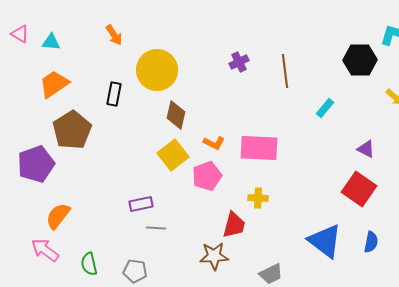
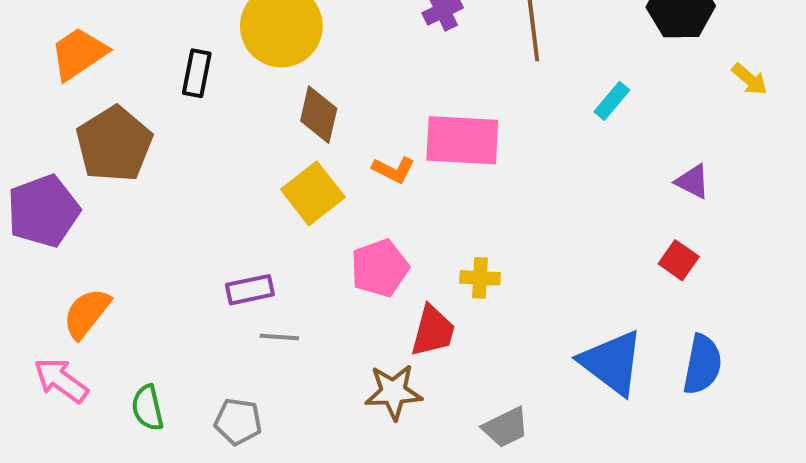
pink rectangle: (259, 148) -> (462, 140), moved
pink pentagon: (207, 176) -> (380, 268), moved
red square: (359, 189) -> (679, 260), size x0.6
blue semicircle: (371, 242) -> (702, 364), size x1.4

